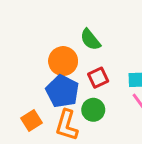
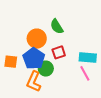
green circle: (93, 110) -> (46, 69), moved
orange square: (32, 121) -> (11, 62), moved, turned 32

